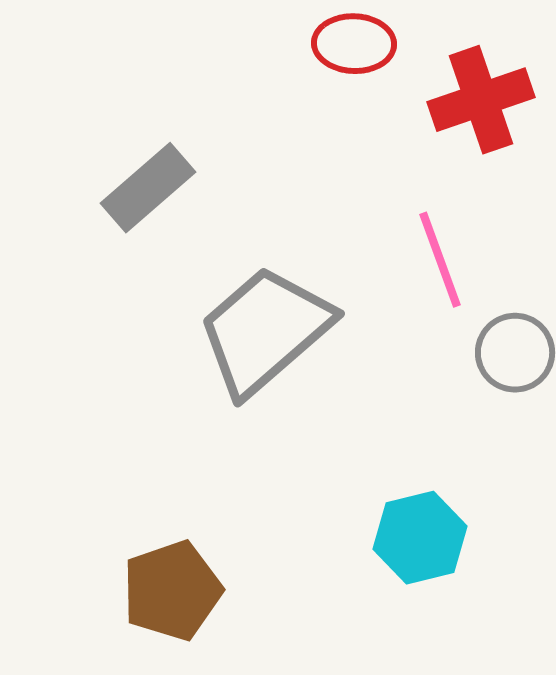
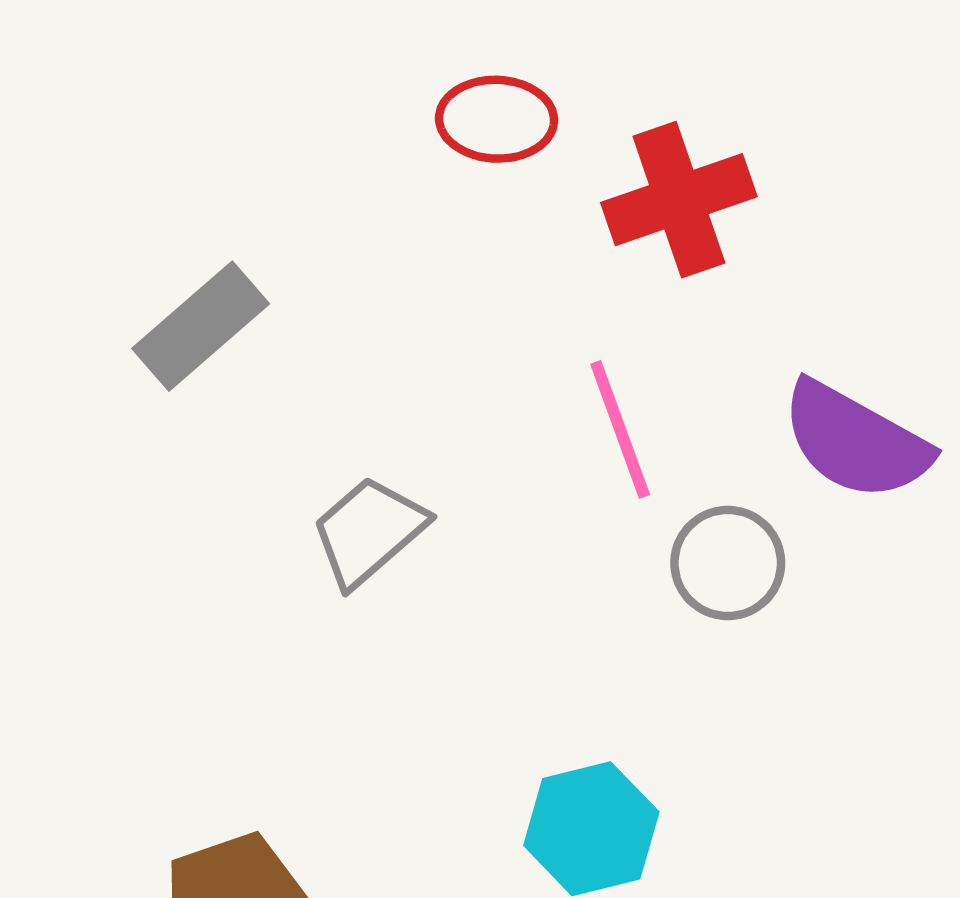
gray trapezoid: (265, 331) -> (369, 531), size x0.6

